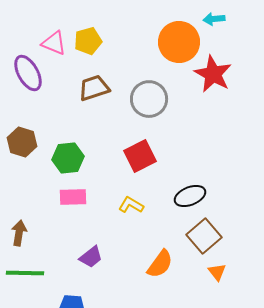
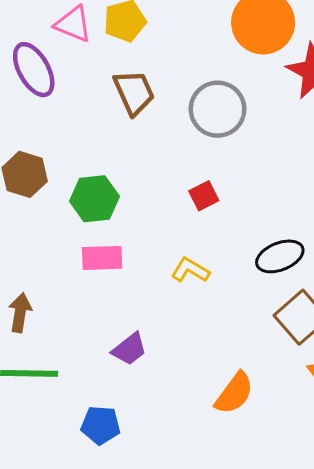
brown trapezoid: (94, 88) -> (134, 92), turned 84
red square: (140, 156) -> (204, 196), size x0.6
orange semicircle: (160, 264) -> (234, 393), moved

